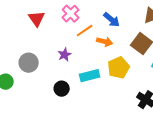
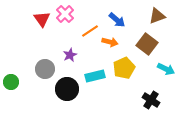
pink cross: (71, 14) -> (65, 14), moved
gray circle: (29, 63) -> (45, 69), moved
black circle: (62, 89) -> (67, 89), size x1.5

